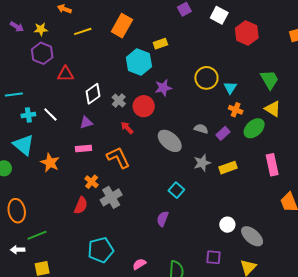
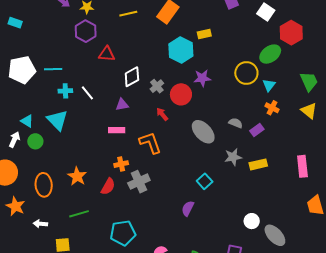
green ellipse: (254, 128) -> (270, 54), moved
orange star: (50, 163) -> (77, 176), moved
orange cross: (92, 182) -> (121, 164), turned 32
green line: (37, 235) -> (79, 214), moved

